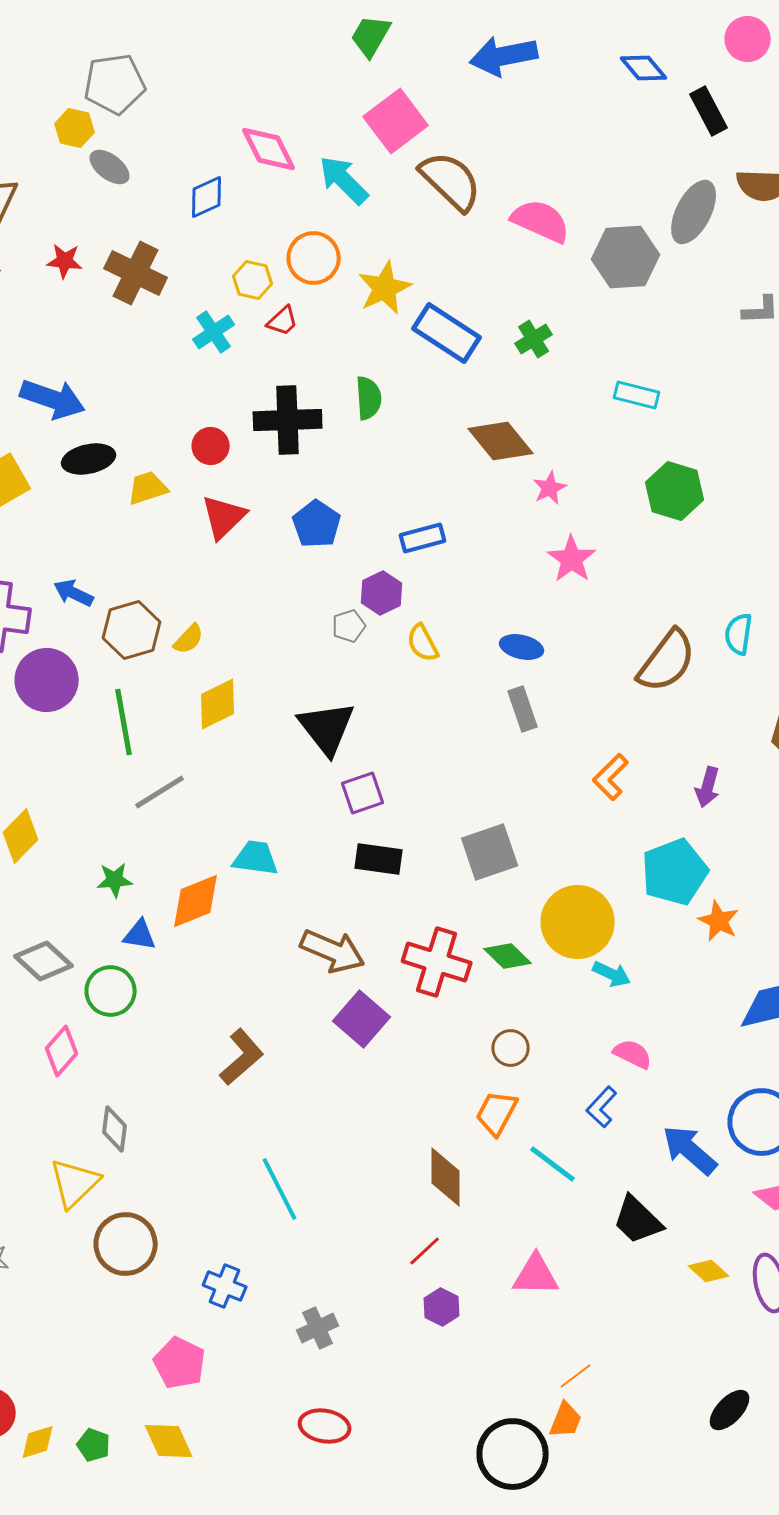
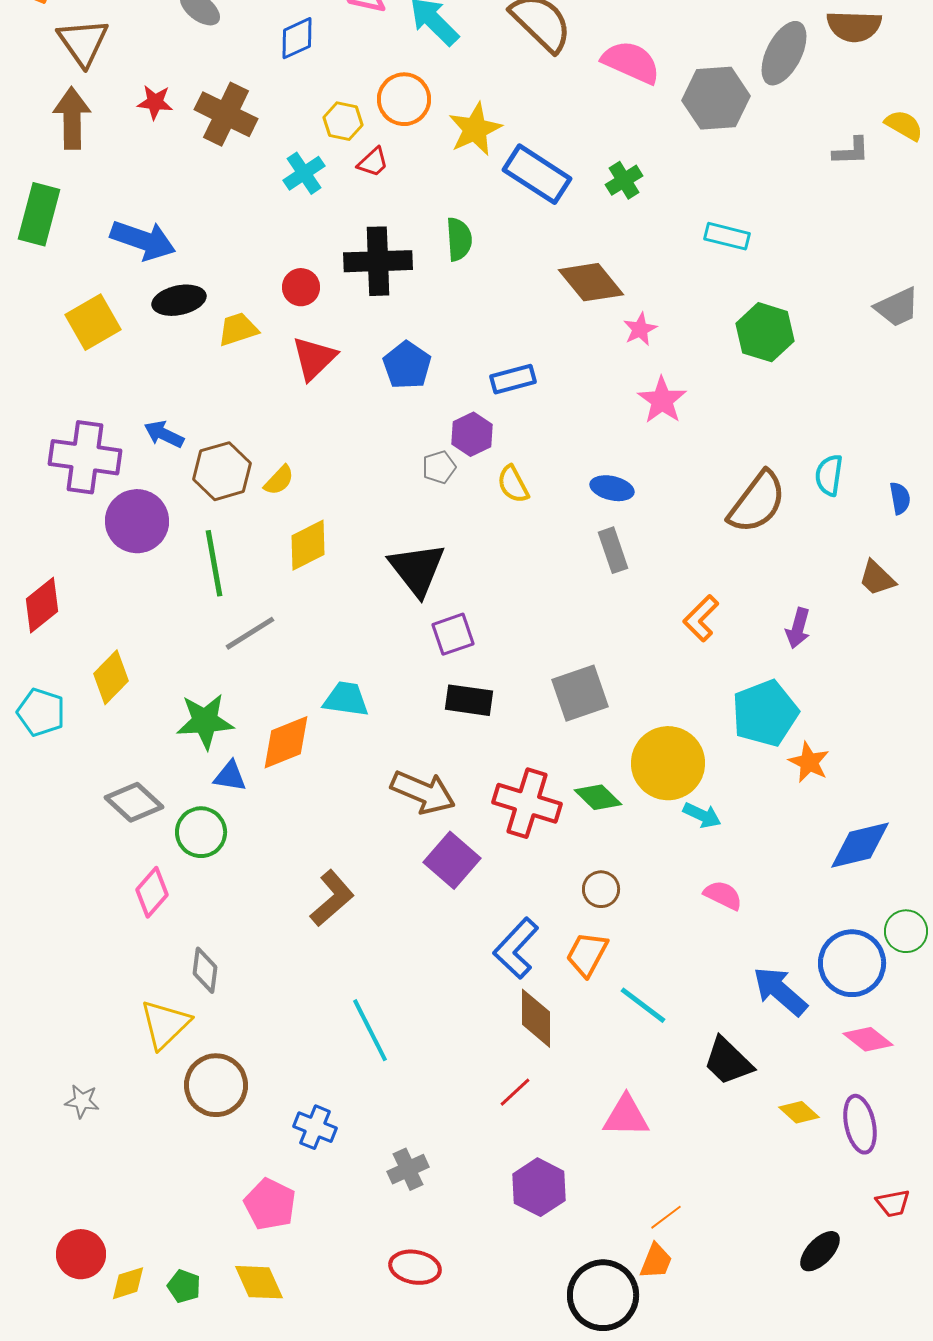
green star: (115, 880) -> (205, 721), size x1.6
blue L-shape: (602, 1107) -> (516, 948), moved, size x1.5
purple hexagon: (442, 1307) -> (539, 1187), moved, size x1.5

